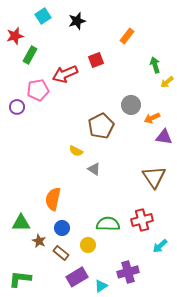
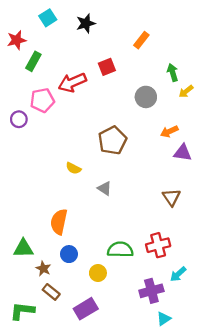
gray circle: (131, 105) -> (146, 97), moved
yellow semicircle: (76, 151) -> (73, 168), moved
brown triangle: (154, 177) -> (171, 197), size x0.7
brown rectangle: (61, 253) -> (51, 292), moved
purple cross: (128, 272) -> (151, 291), moved
cyan triangle: (101, 286) -> (164, 319), moved

